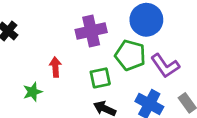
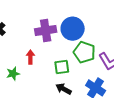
blue circle: (146, 20) -> (73, 29), moved
purple cross: (91, 31) -> (46, 31), moved

